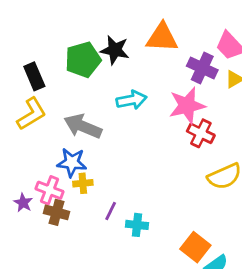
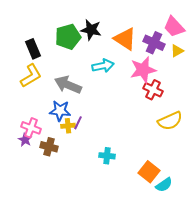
orange triangle: (162, 37) -> (125, 39), moved, turned 30
pink cross: (50, 190) -> (31, 128), moved
purple line: (111, 211) -> (78, 123), moved

